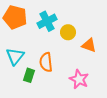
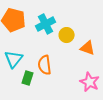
pink star: (79, 79) -> (90, 82), moved

